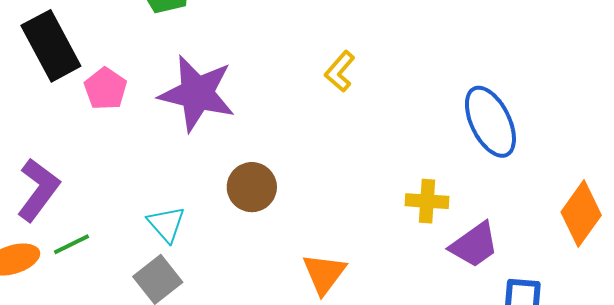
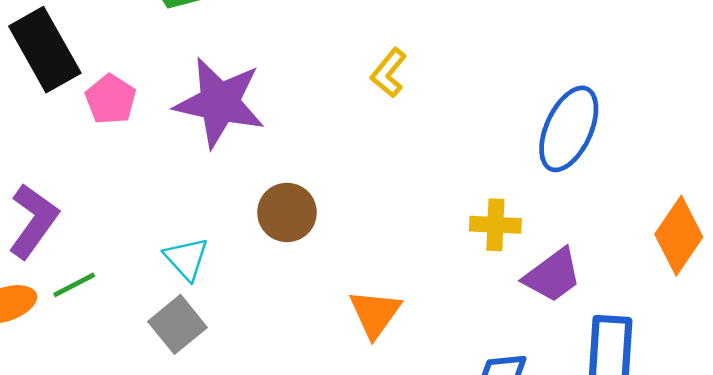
blue ellipse: (490, 122) -> (569, 129), turned 52

